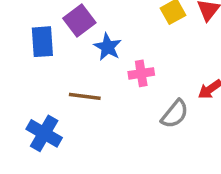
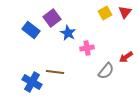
blue rectangle: (42, 42) -> (31, 30), turned -48
brown line: (85, 96) -> (55, 72), moved

